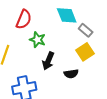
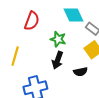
green star: (38, 40) -> (58, 39), moved

